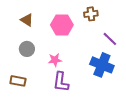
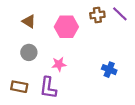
purple line: (110, 39) -> (120, 14), moved
blue cross: (102, 65) -> (109, 70), size x0.6
purple L-shape: (61, 82) -> (48, 88), moved

